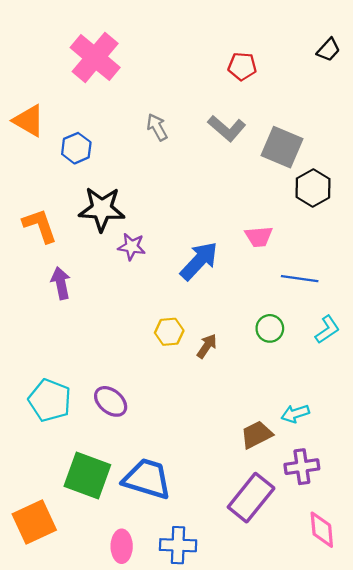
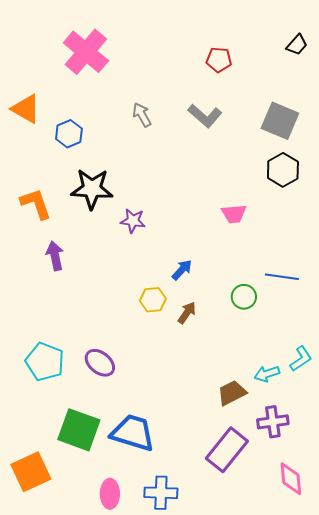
gray square: (282, 147) -> (280, 121), moved
purple star: (132, 247) -> (133, 221), moved
blue arrow: (199, 261) -> (182, 270), moved, size x0.6
blue line: (300, 279) -> (282, 277), moved
cyan L-shape: (327, 330) -> (301, 359), moved

